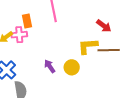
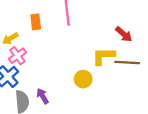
pink cross: (19, 35) -> (17, 56), moved, turned -35
purple arrow: (50, 66) -> (43, 96), moved

